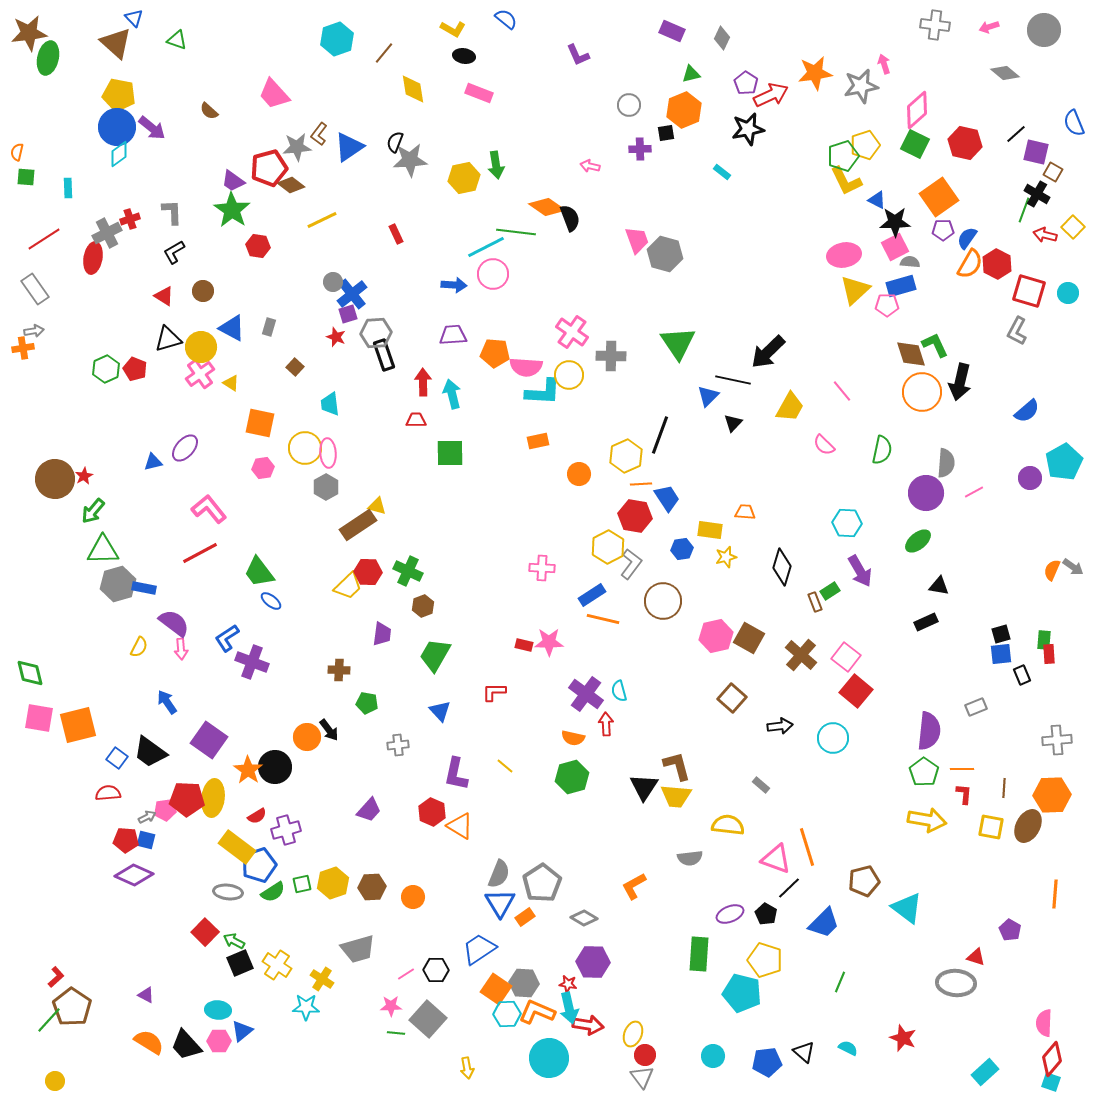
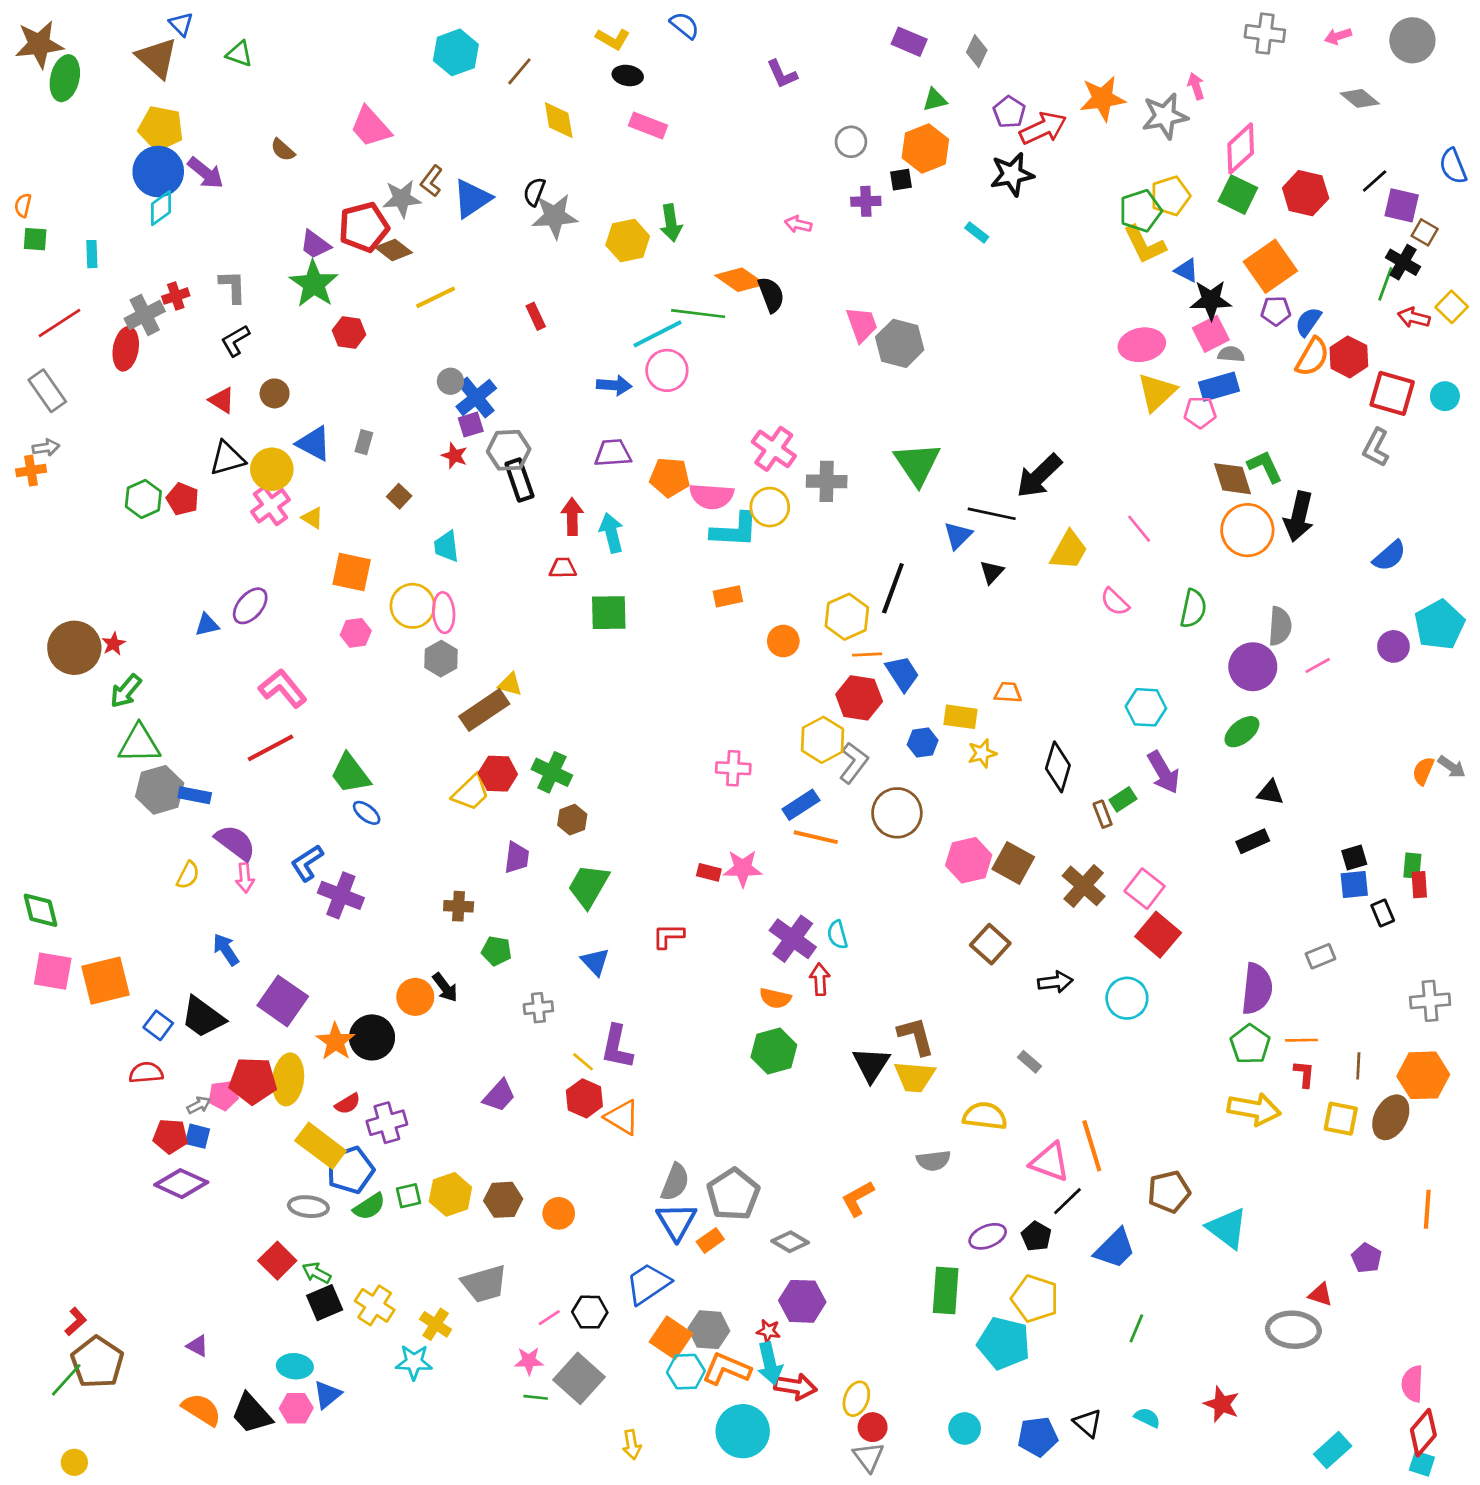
yellow line: (505, 766) -> (583, 1062), moved

